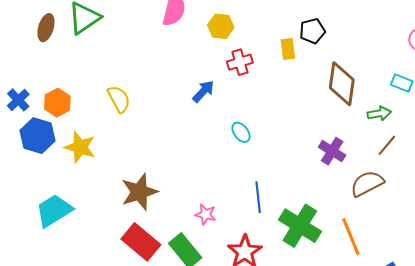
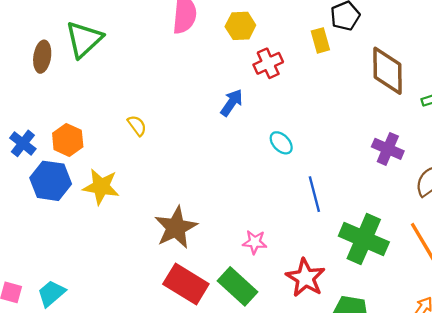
yellow semicircle: (119, 99) -> (137, 126), size x0.7
blue line: (258, 197) -> (314, 194), moved
cyan trapezoid: (54, 211) -> (51, 293), moved, size x0.7

